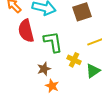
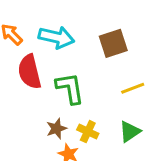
yellow cross: (74, 60) -> (88, 132), moved

